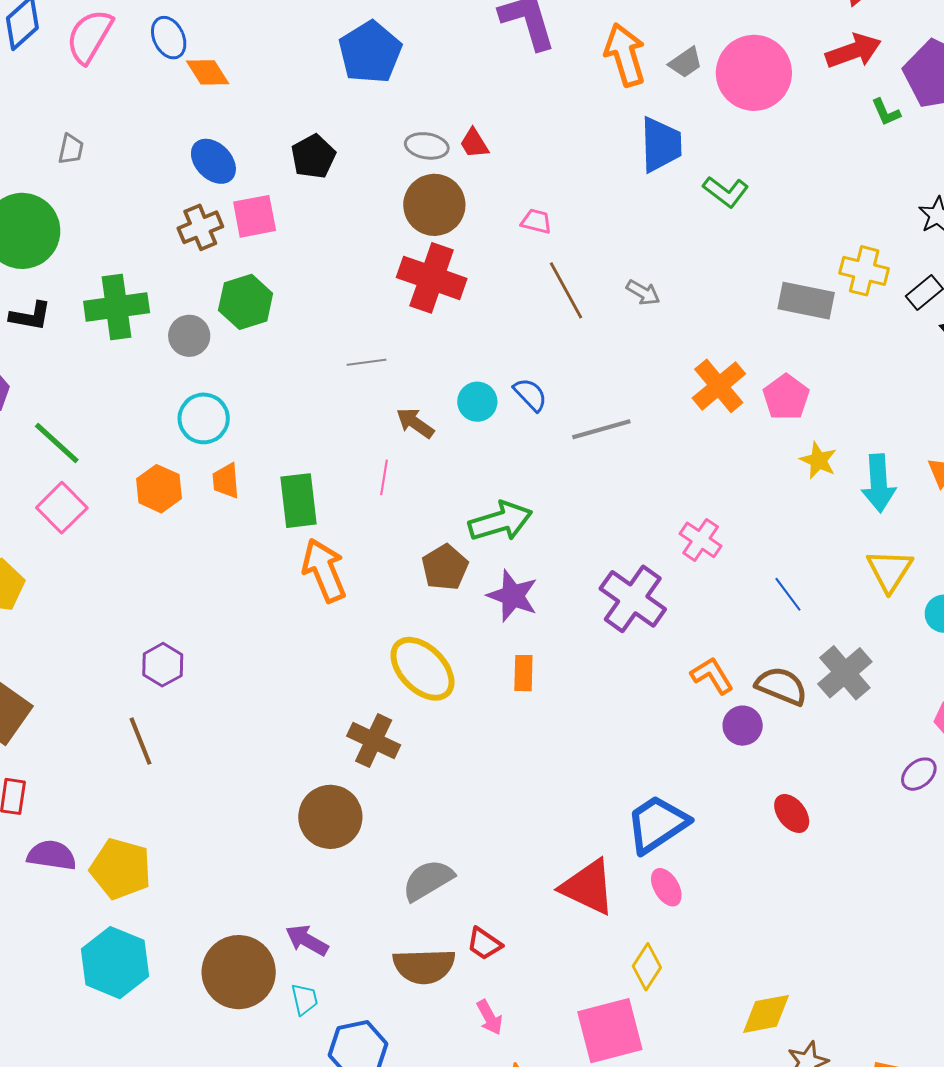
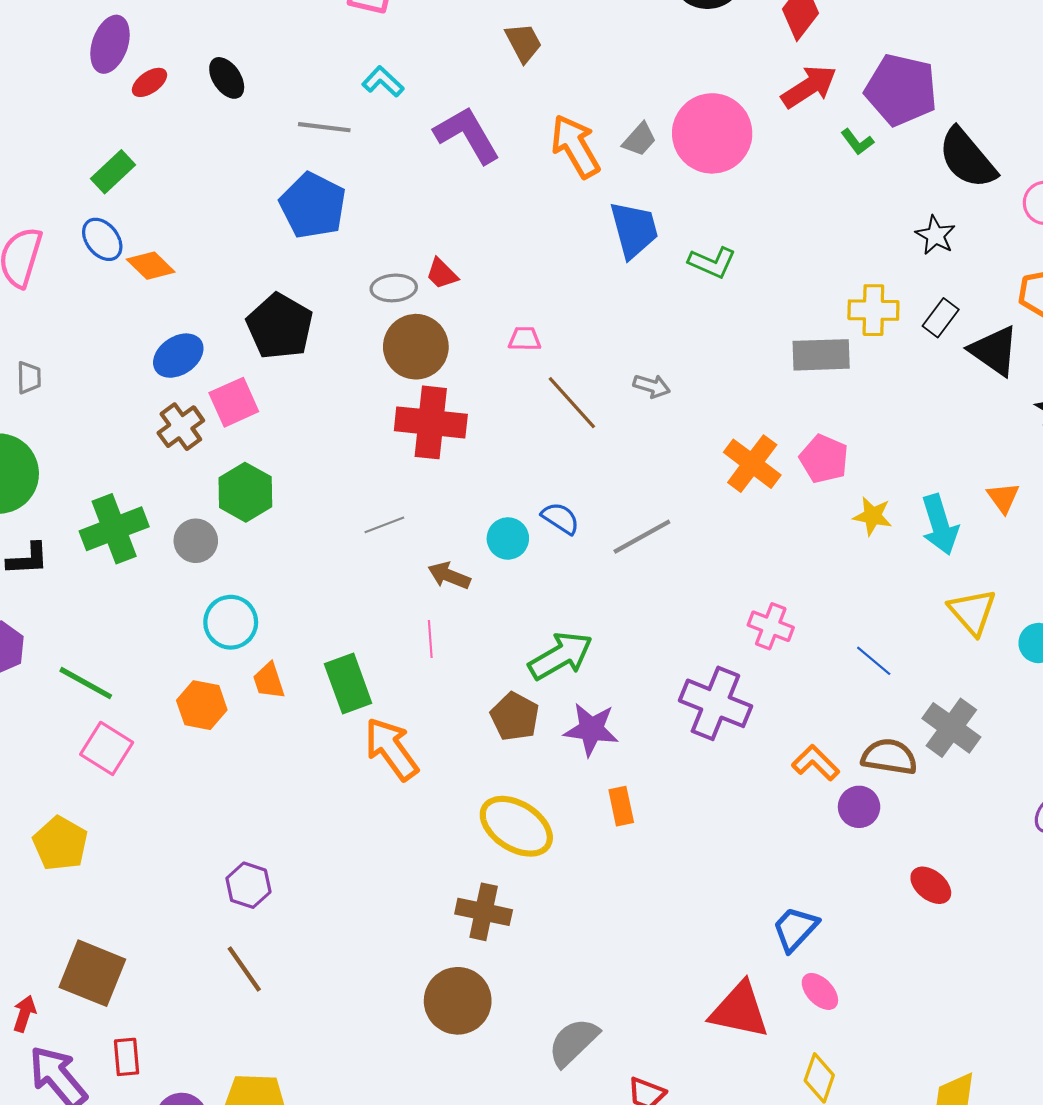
black pentagon: (313, 156) -> (280, 326), size x1.4
blue ellipse: (213, 161) -> (178, 356), turned -66
blue trapezoid: (657, 824) -> (795, 929), size x0.7

